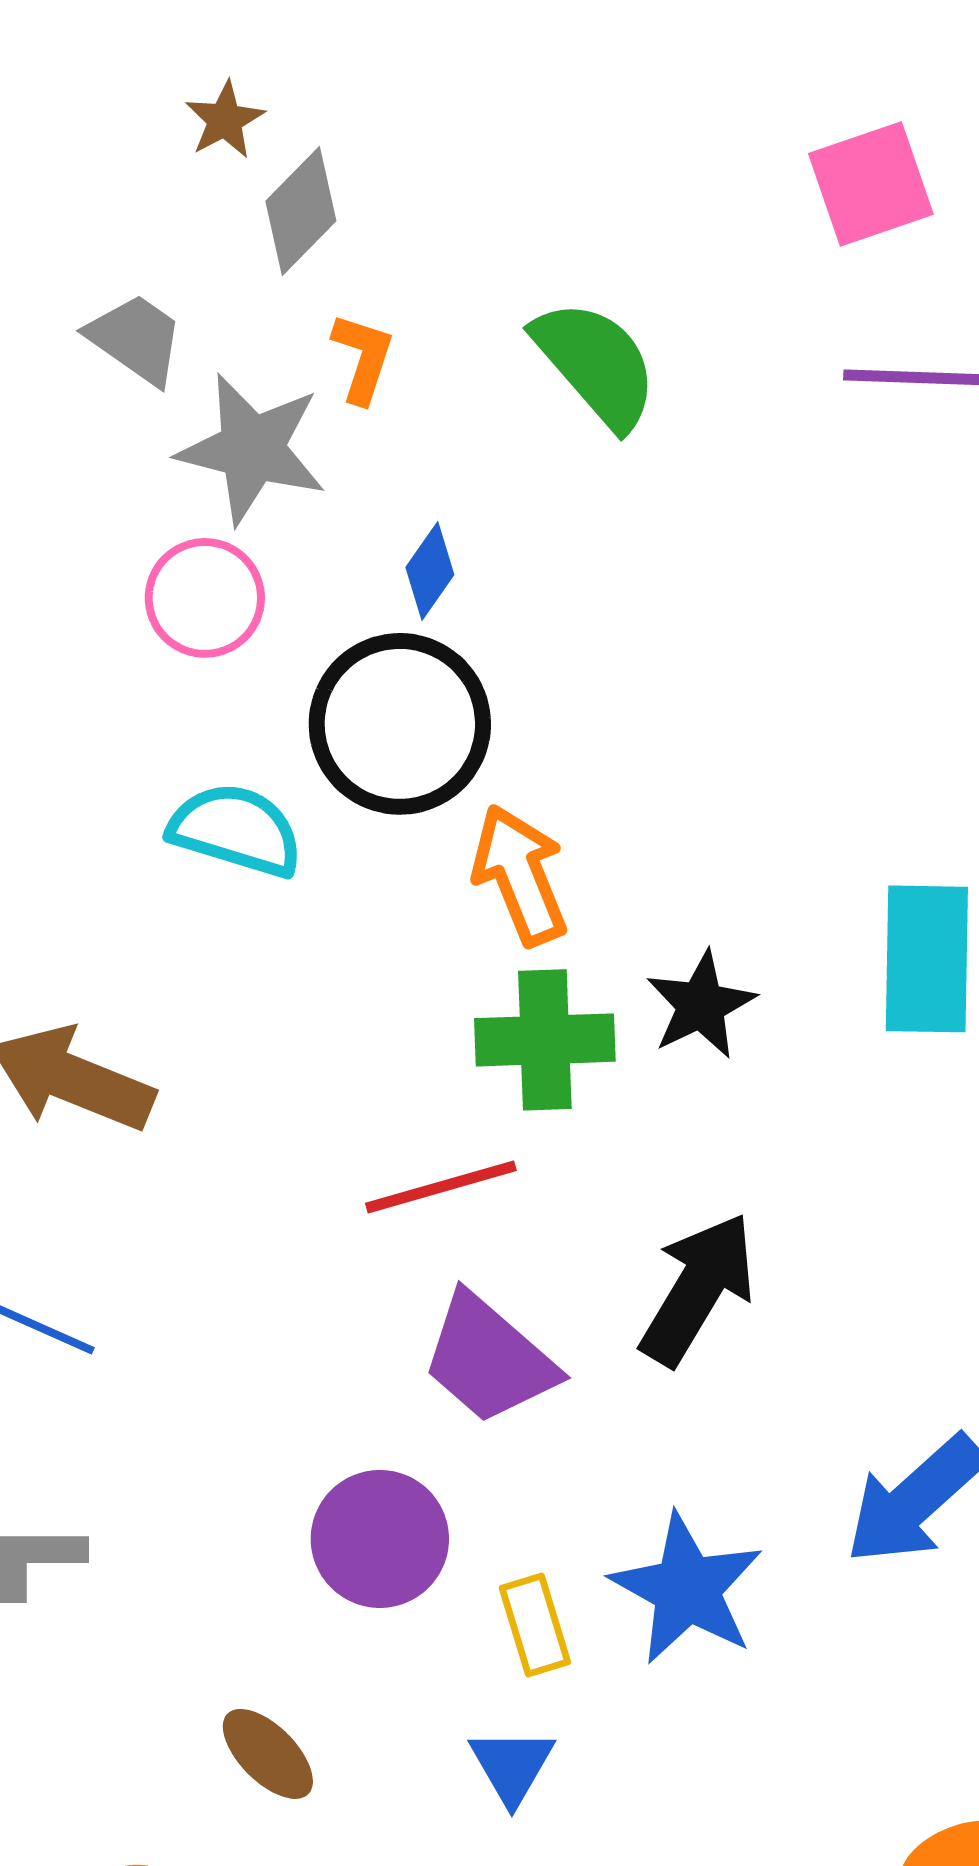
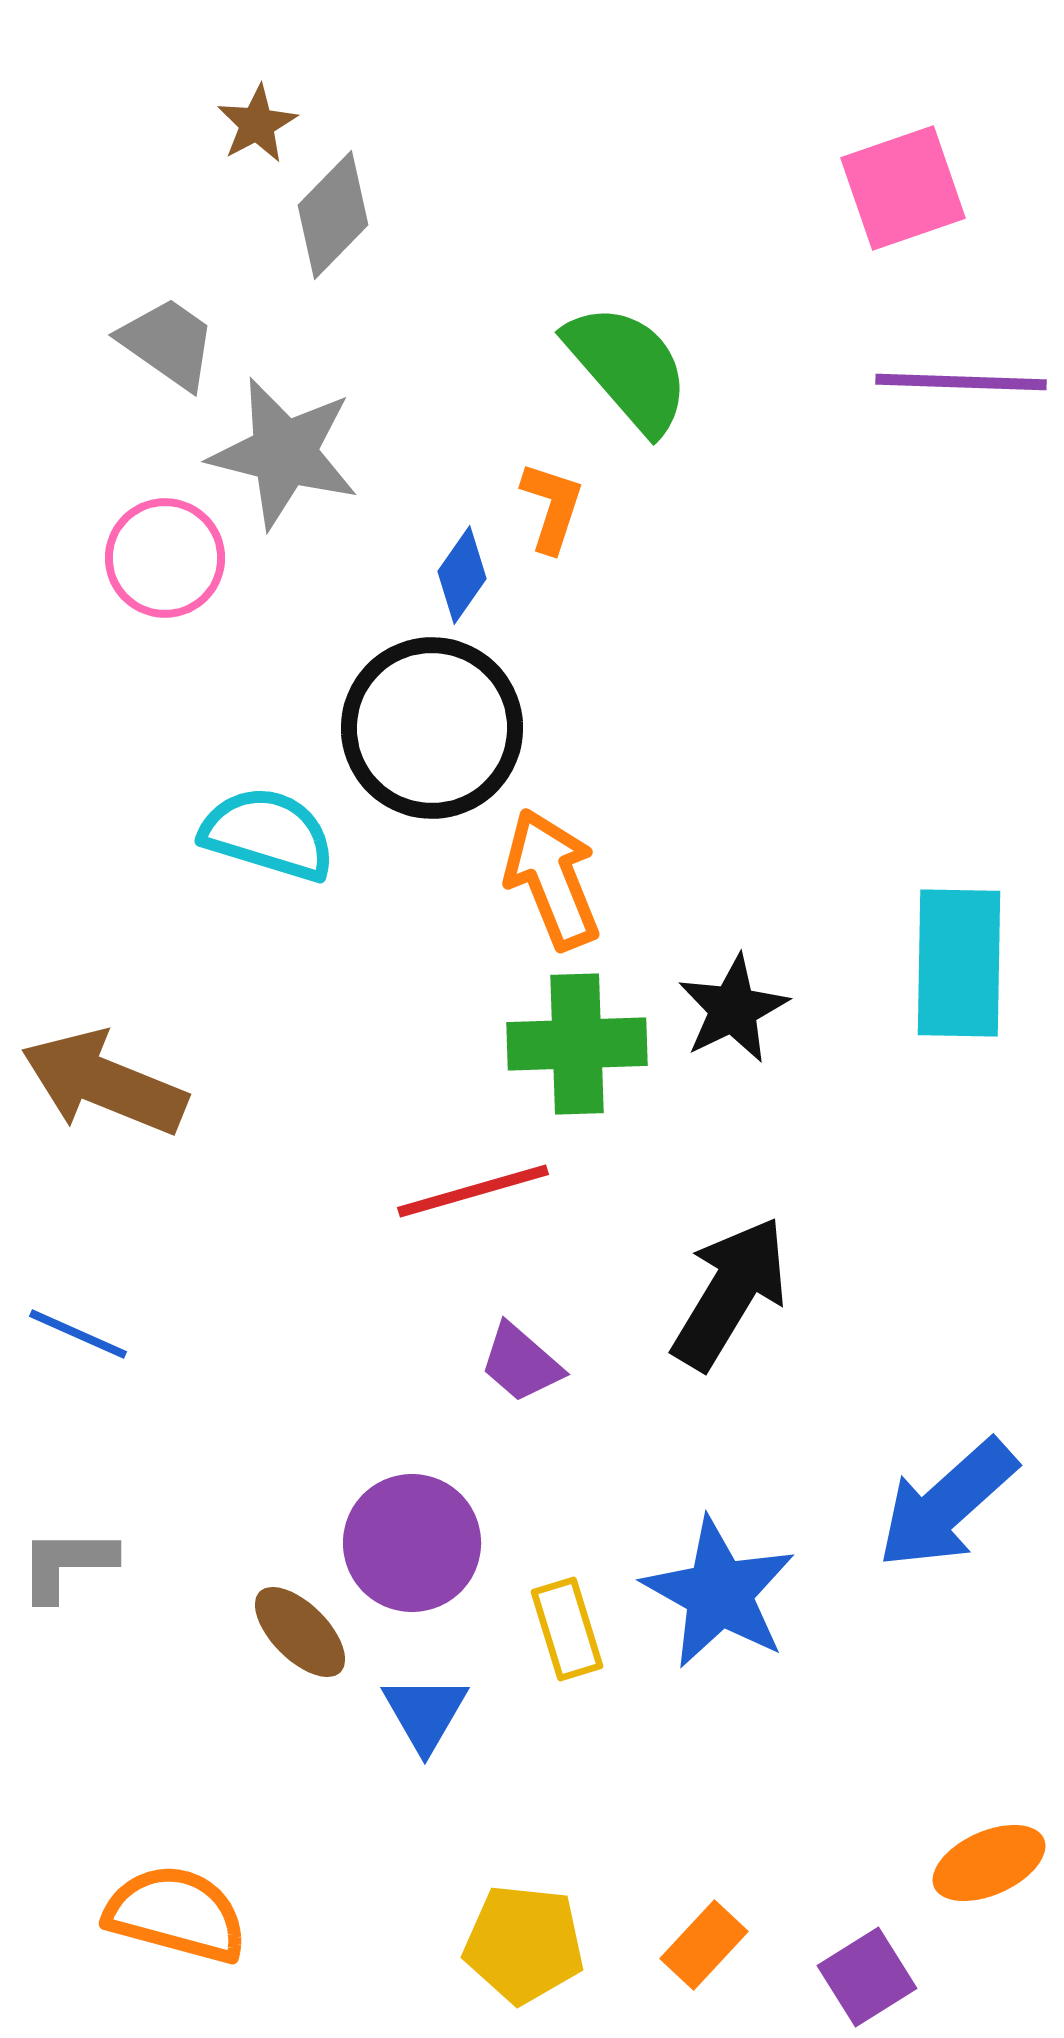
orange L-shape: (363, 358) -> (552, 507), moved
pink circle: (205, 598) -> (165, 558), moved
purple trapezoid: (489, 1359) -> (521, 1363), size x0.6
brown ellipse: (268, 1754) -> (300, 1632), moved
blue triangle: (512, 1766) -> (425, 1713), moved

